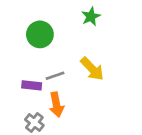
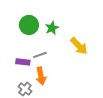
green star: (91, 17) -> (52, 28), moved
yellow arrow: (92, 69) -> (79, 46), moved

